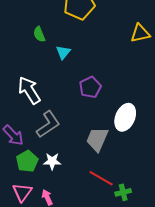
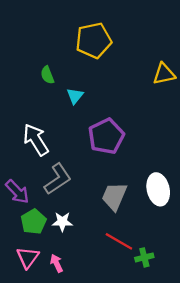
purple pentagon: (90, 87) -> (106, 136), size x1.4
white ellipse: (125, 117) -> (158, 189), moved, turned -36

